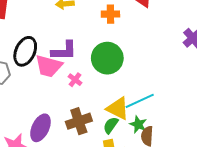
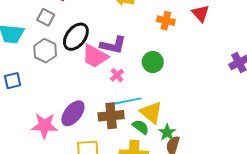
green circle: (107, 58) -> (153, 62), size x0.7
cyan line: (140, 101) -> (127, 101), moved
green semicircle: (111, 125) -> (141, 127), turned 78

